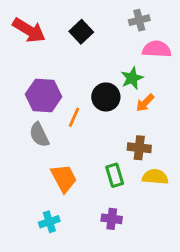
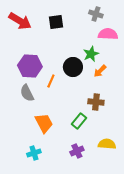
gray cross: (139, 20) -> (96, 14), turned 32
black square: (81, 32) -> (56, 22), turned 35
green rectangle: (115, 175) -> (79, 121), turned 56
yellow semicircle: (155, 177) -> (107, 144), moved
purple cross: (112, 219) -> (77, 151), turned -32

